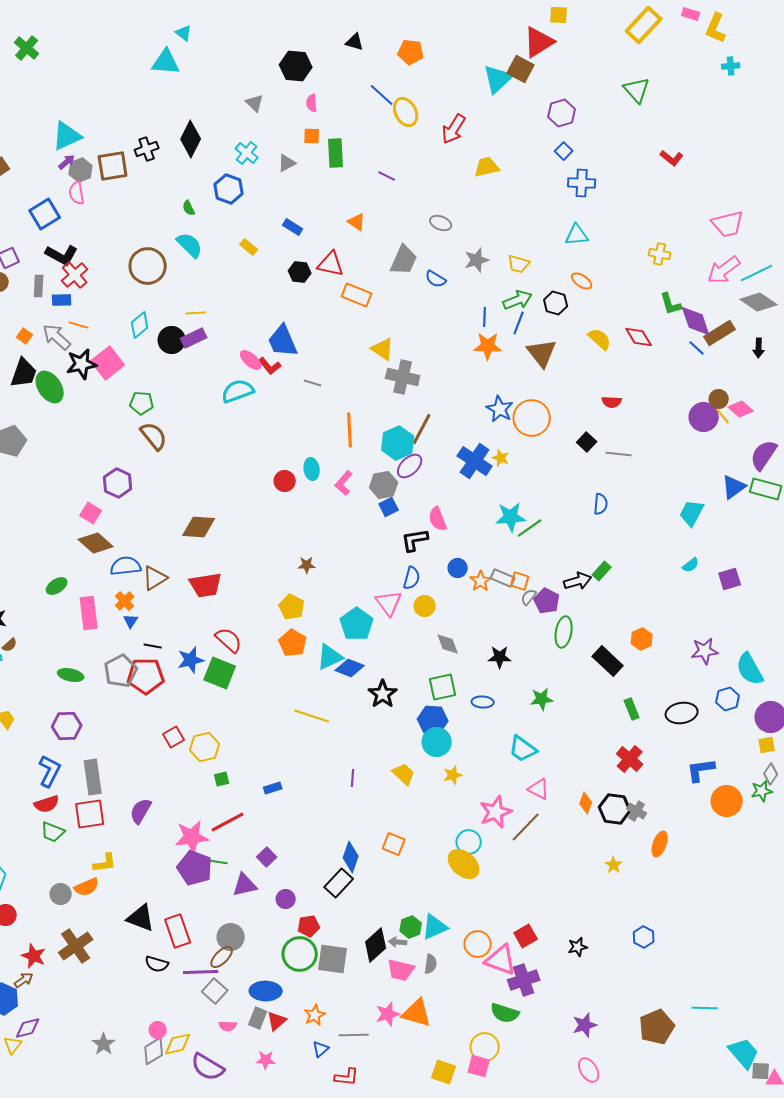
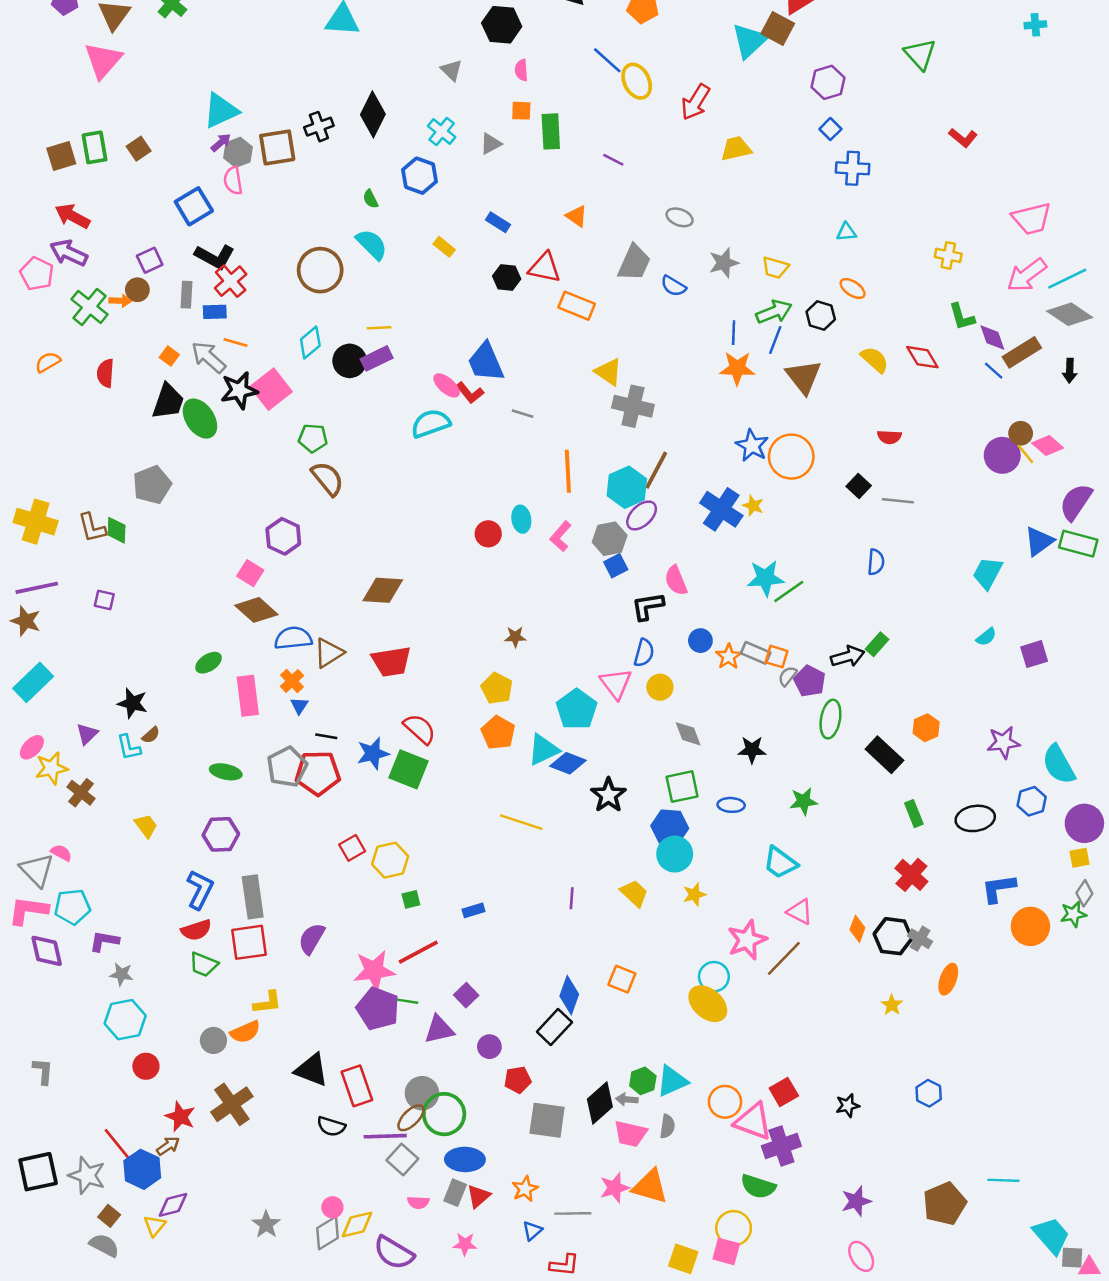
cyan triangle: (577, 235) -> (846, 232), size x0.7
purple diamond: (696, 321) -> (992, 338), size x0.7
green circle: (300, 954) -> (444, 1114), moved

